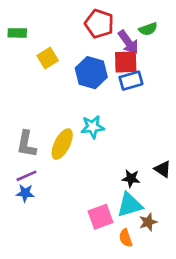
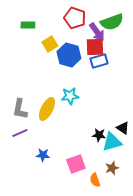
green semicircle: (148, 29) -> (112, 22), size x1.6
green rectangle: (17, 33) -> (28, 25), moved
yellow square: (48, 58) -> (50, 44), moved
blue star: (25, 193) -> (43, 155), moved
cyan triangle: (130, 205) -> (112, 142), moved

